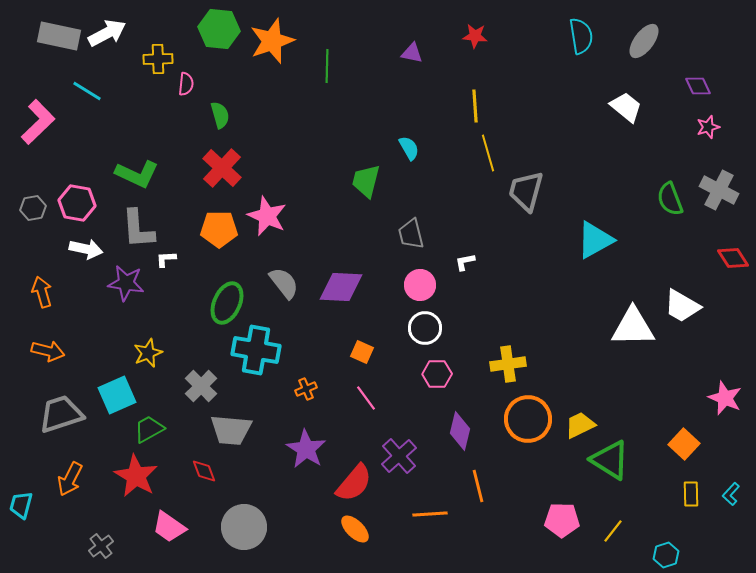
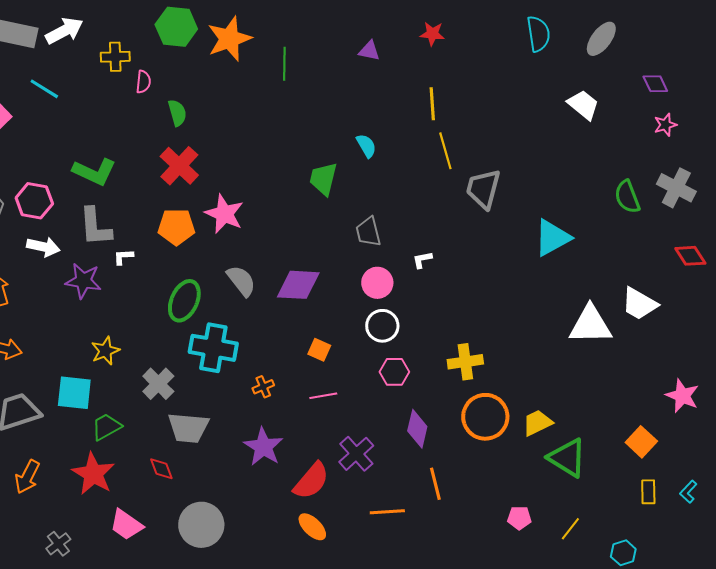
cyan square: (117, 395) -> (74, 393), turned 30
pink line: (366, 398) -> (323, 396), turned -64
pink pentagon: (562, 520) -> (519, 518), size x0.7

